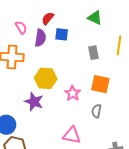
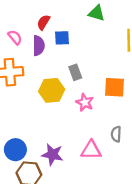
gray rectangle: (93, 53) -> (75, 72), moved
purple star: (34, 102) -> (53, 155), moved
gray semicircle: (96, 111) -> (116, 134), moved

